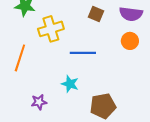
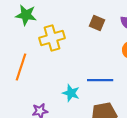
blue line: (83, 53) -> (100, 80), moved

